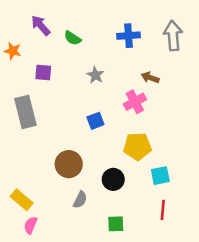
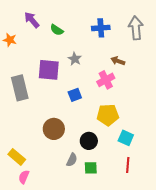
purple square: (43, 73) -> (49, 70), moved, size x1.6
cyan square: (160, 176) -> (126, 138), turned 35
gray semicircle: (80, 200) -> (72, 160), moved
green square: (116, 224) -> (91, 168), moved

